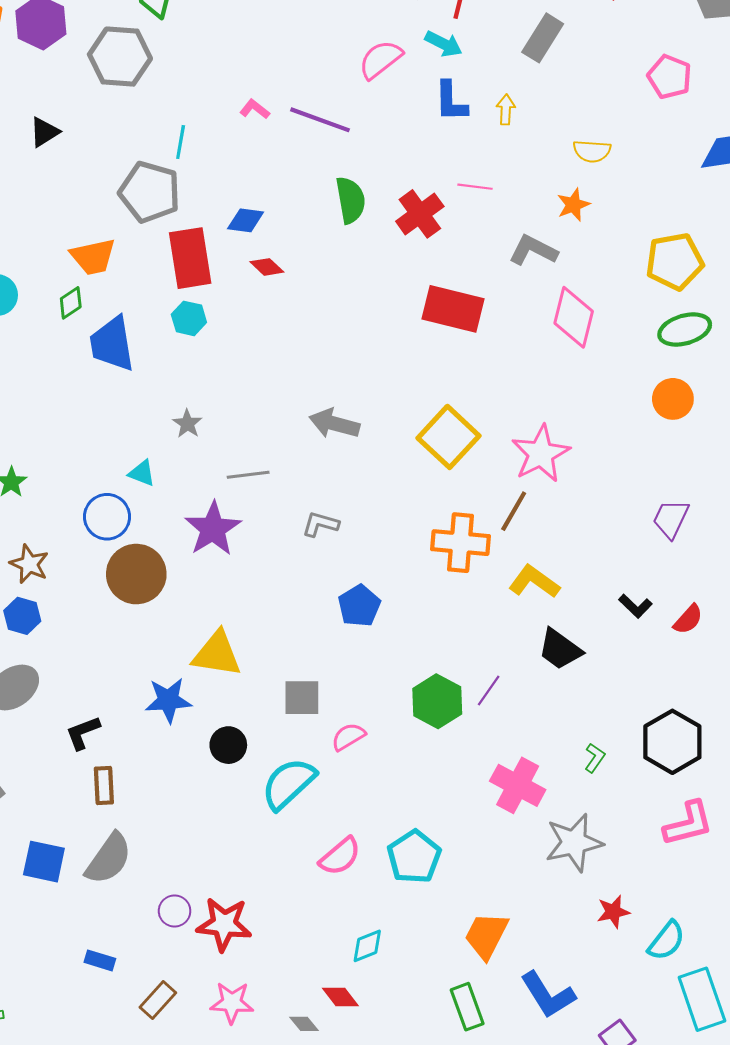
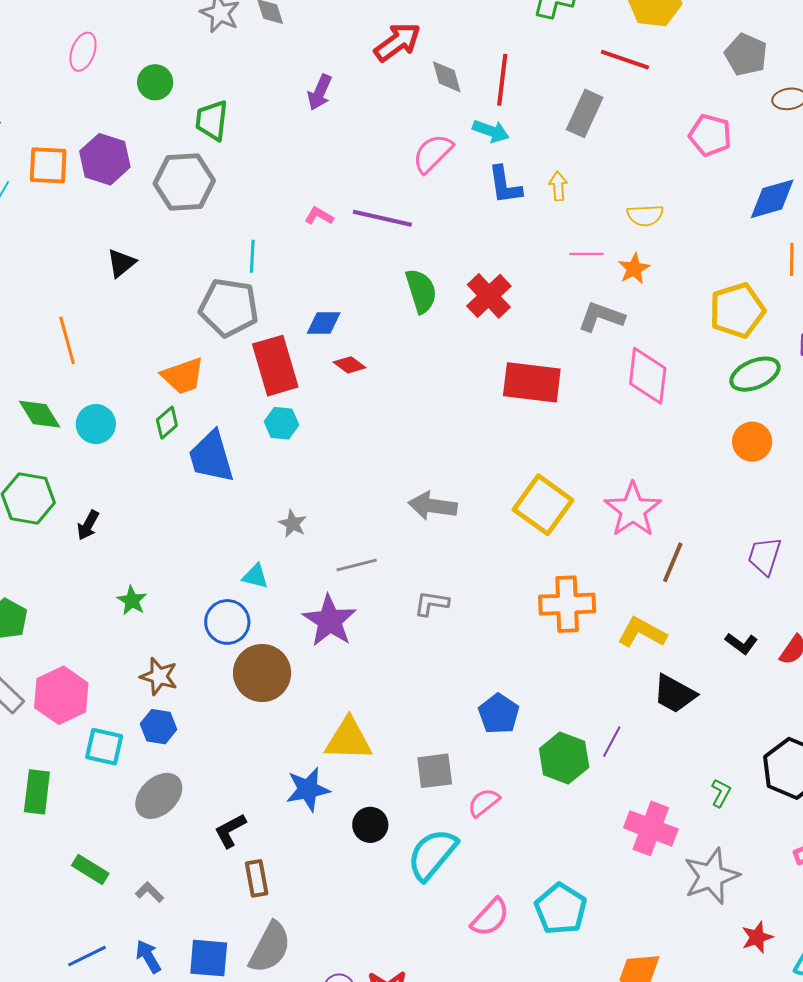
pink line: (475, 187) -> (586, 254), moved
brown line: (514, 511) -> (673, 562), moved
blue pentagon: (359, 606) -> (499, 714), moved

